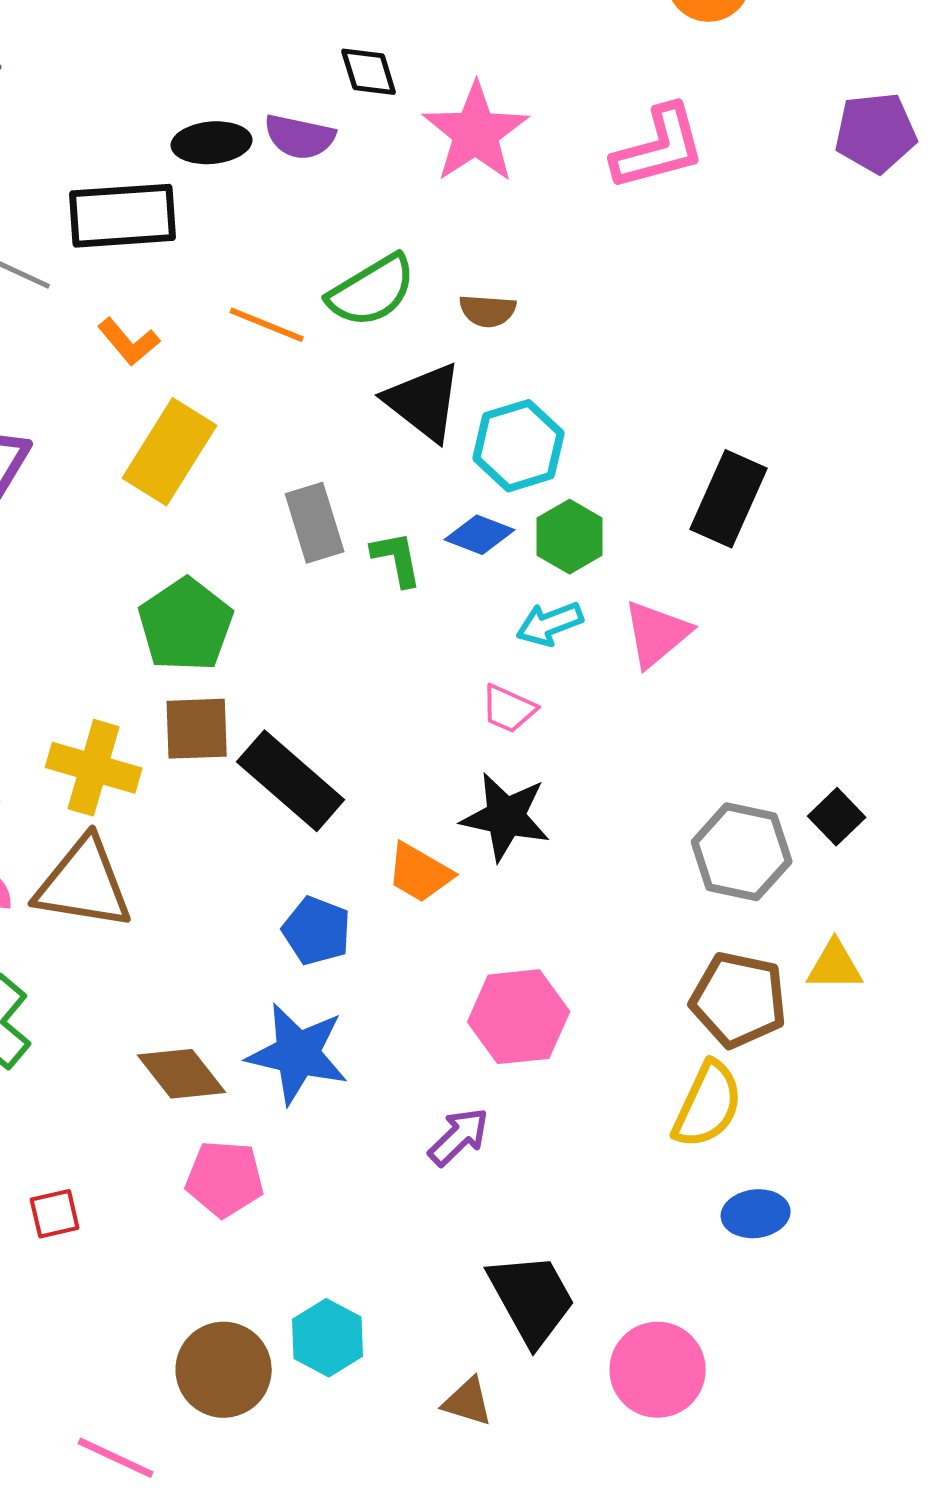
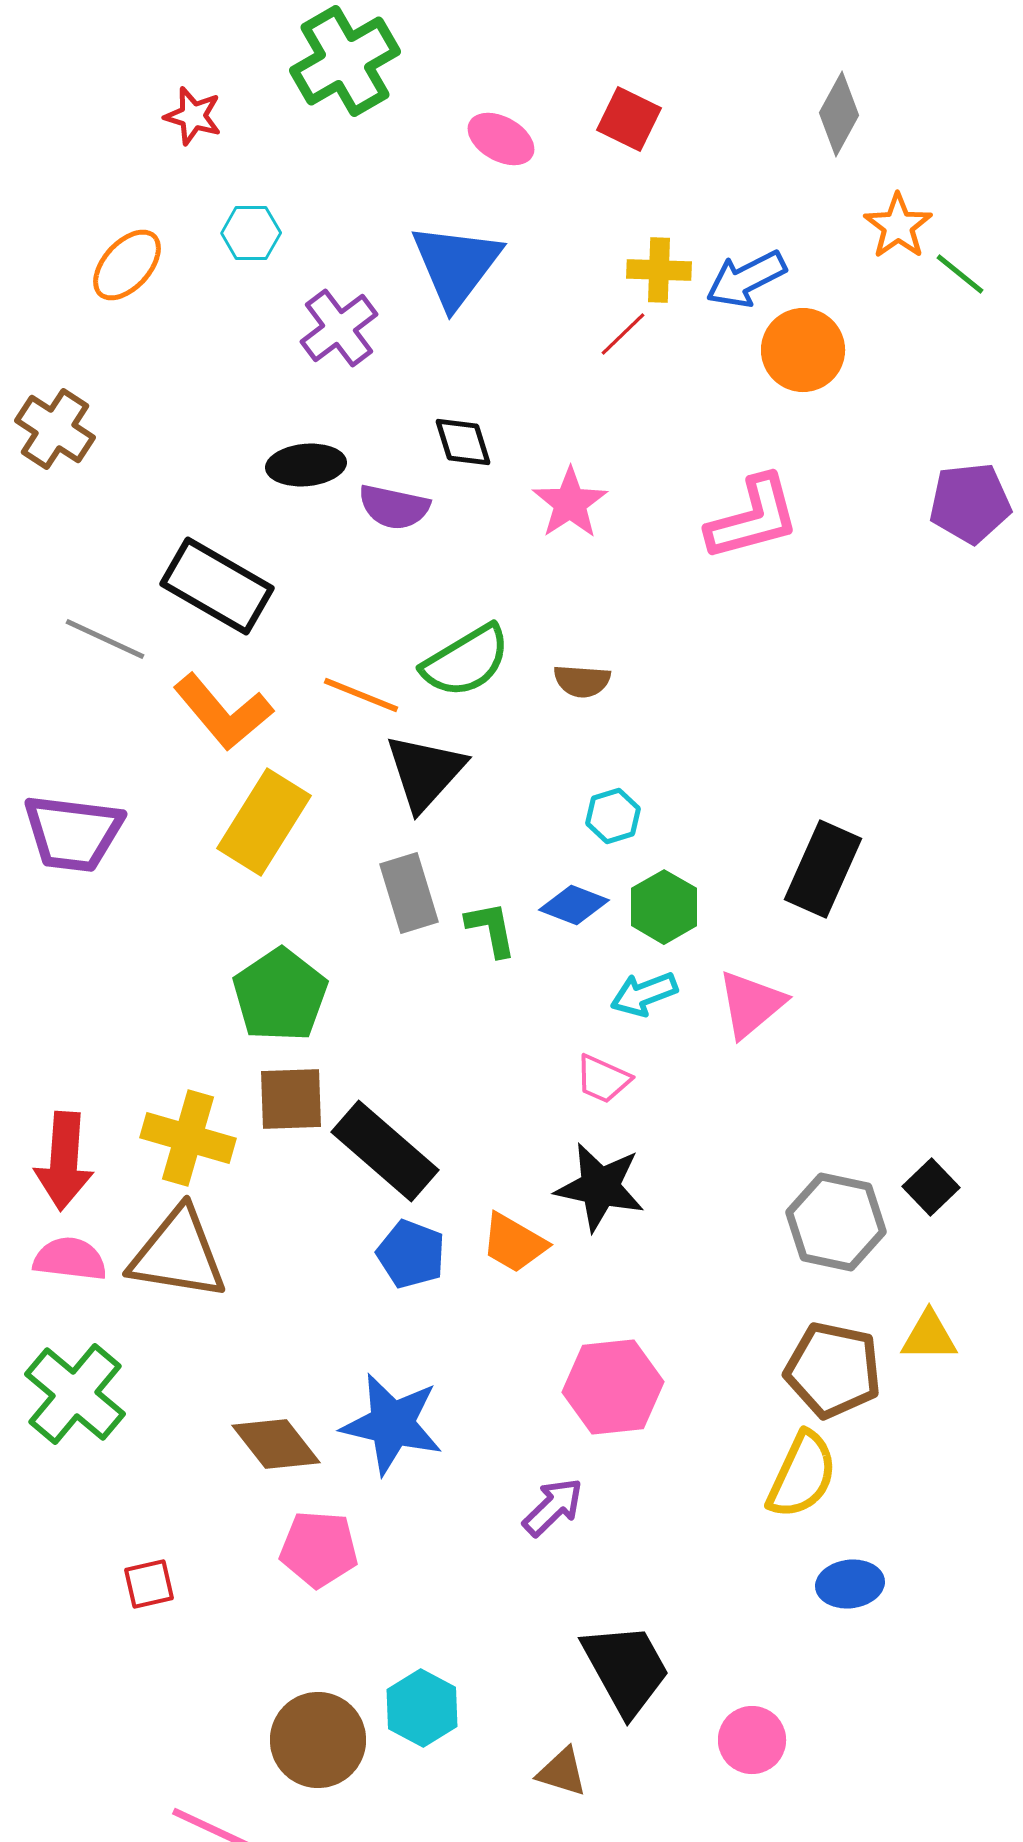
pink star: (476, 133) -> (570, 503), size x0.7
black ellipse: (212, 143) -> (306, 465), moved
black rectangle: (123, 216) -> (217, 586), turned 34
orange L-shape: (129, 342) -> (223, 712), size x1.6
black triangle: (424, 402) -> (425, 772), moved, turned 34
cyan hexagon: (519, 446) -> (613, 816), size x0.6
blue pentagon: (317, 931) -> (411, 1254), moved
pink circle: (658, 1370) -> (752, 1740), size x0.7

